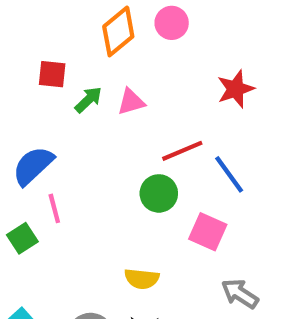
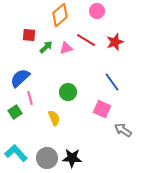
pink circle: (172, 23) -> (97, 11), moved
red line: (182, 151) -> (86, 40), moved, turned 54
green circle: (159, 193) -> (68, 92), moved
yellow semicircle: (142, 279) -> (54, 118), moved, turned -119
gray arrow: (240, 294) -> (123, 130), moved

